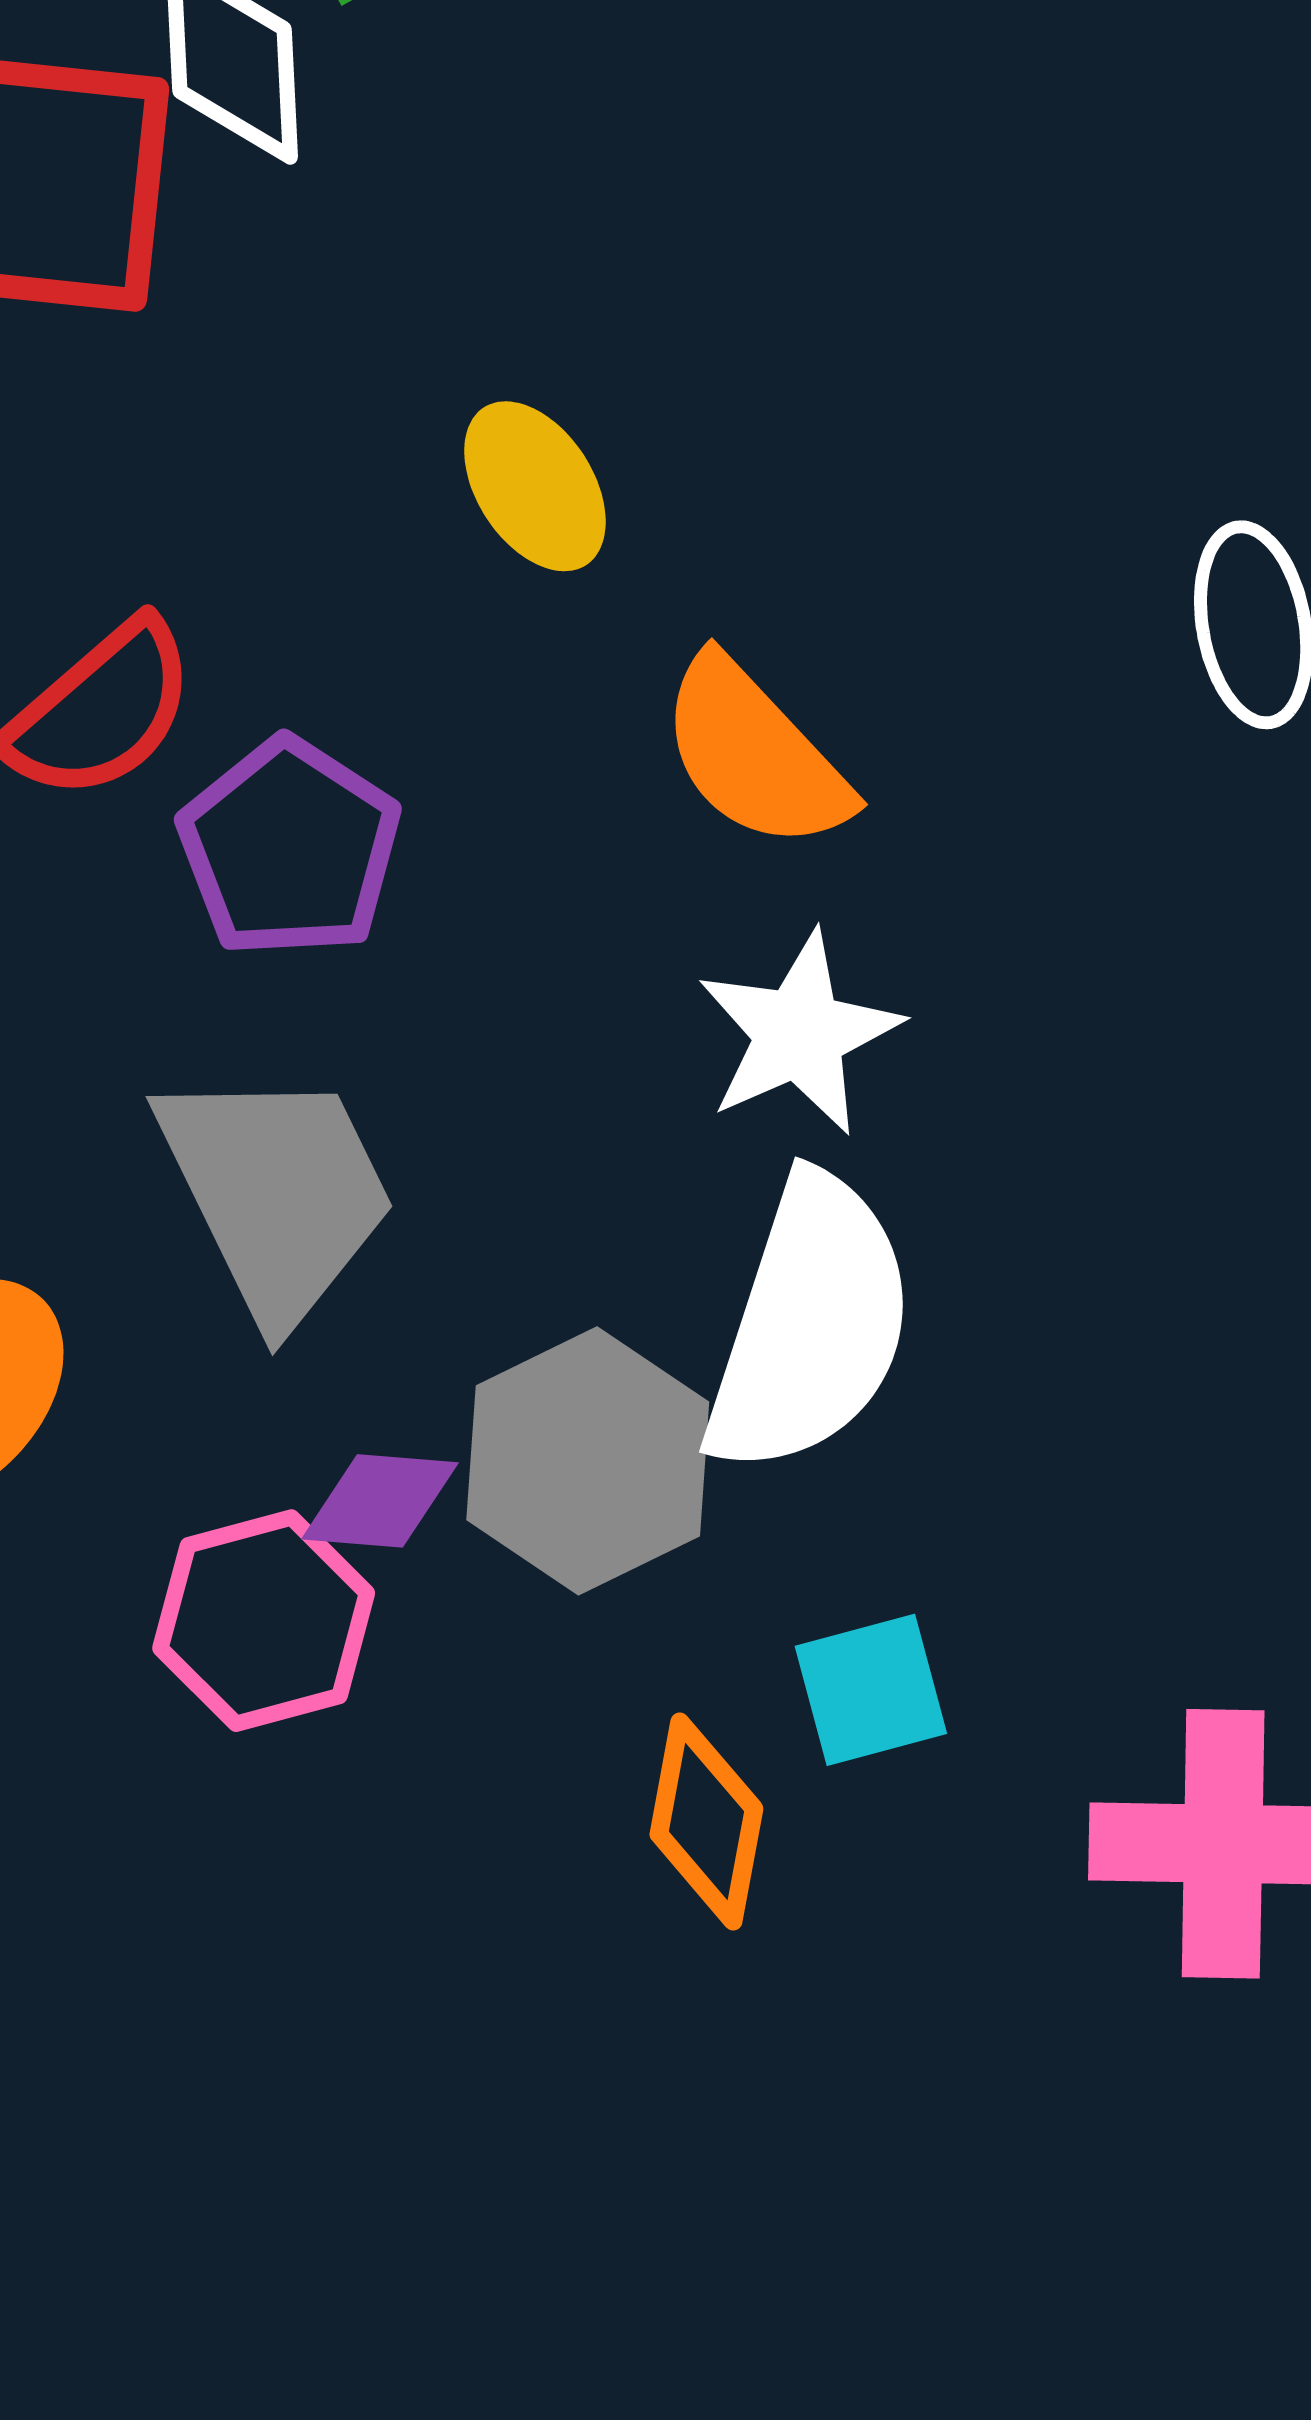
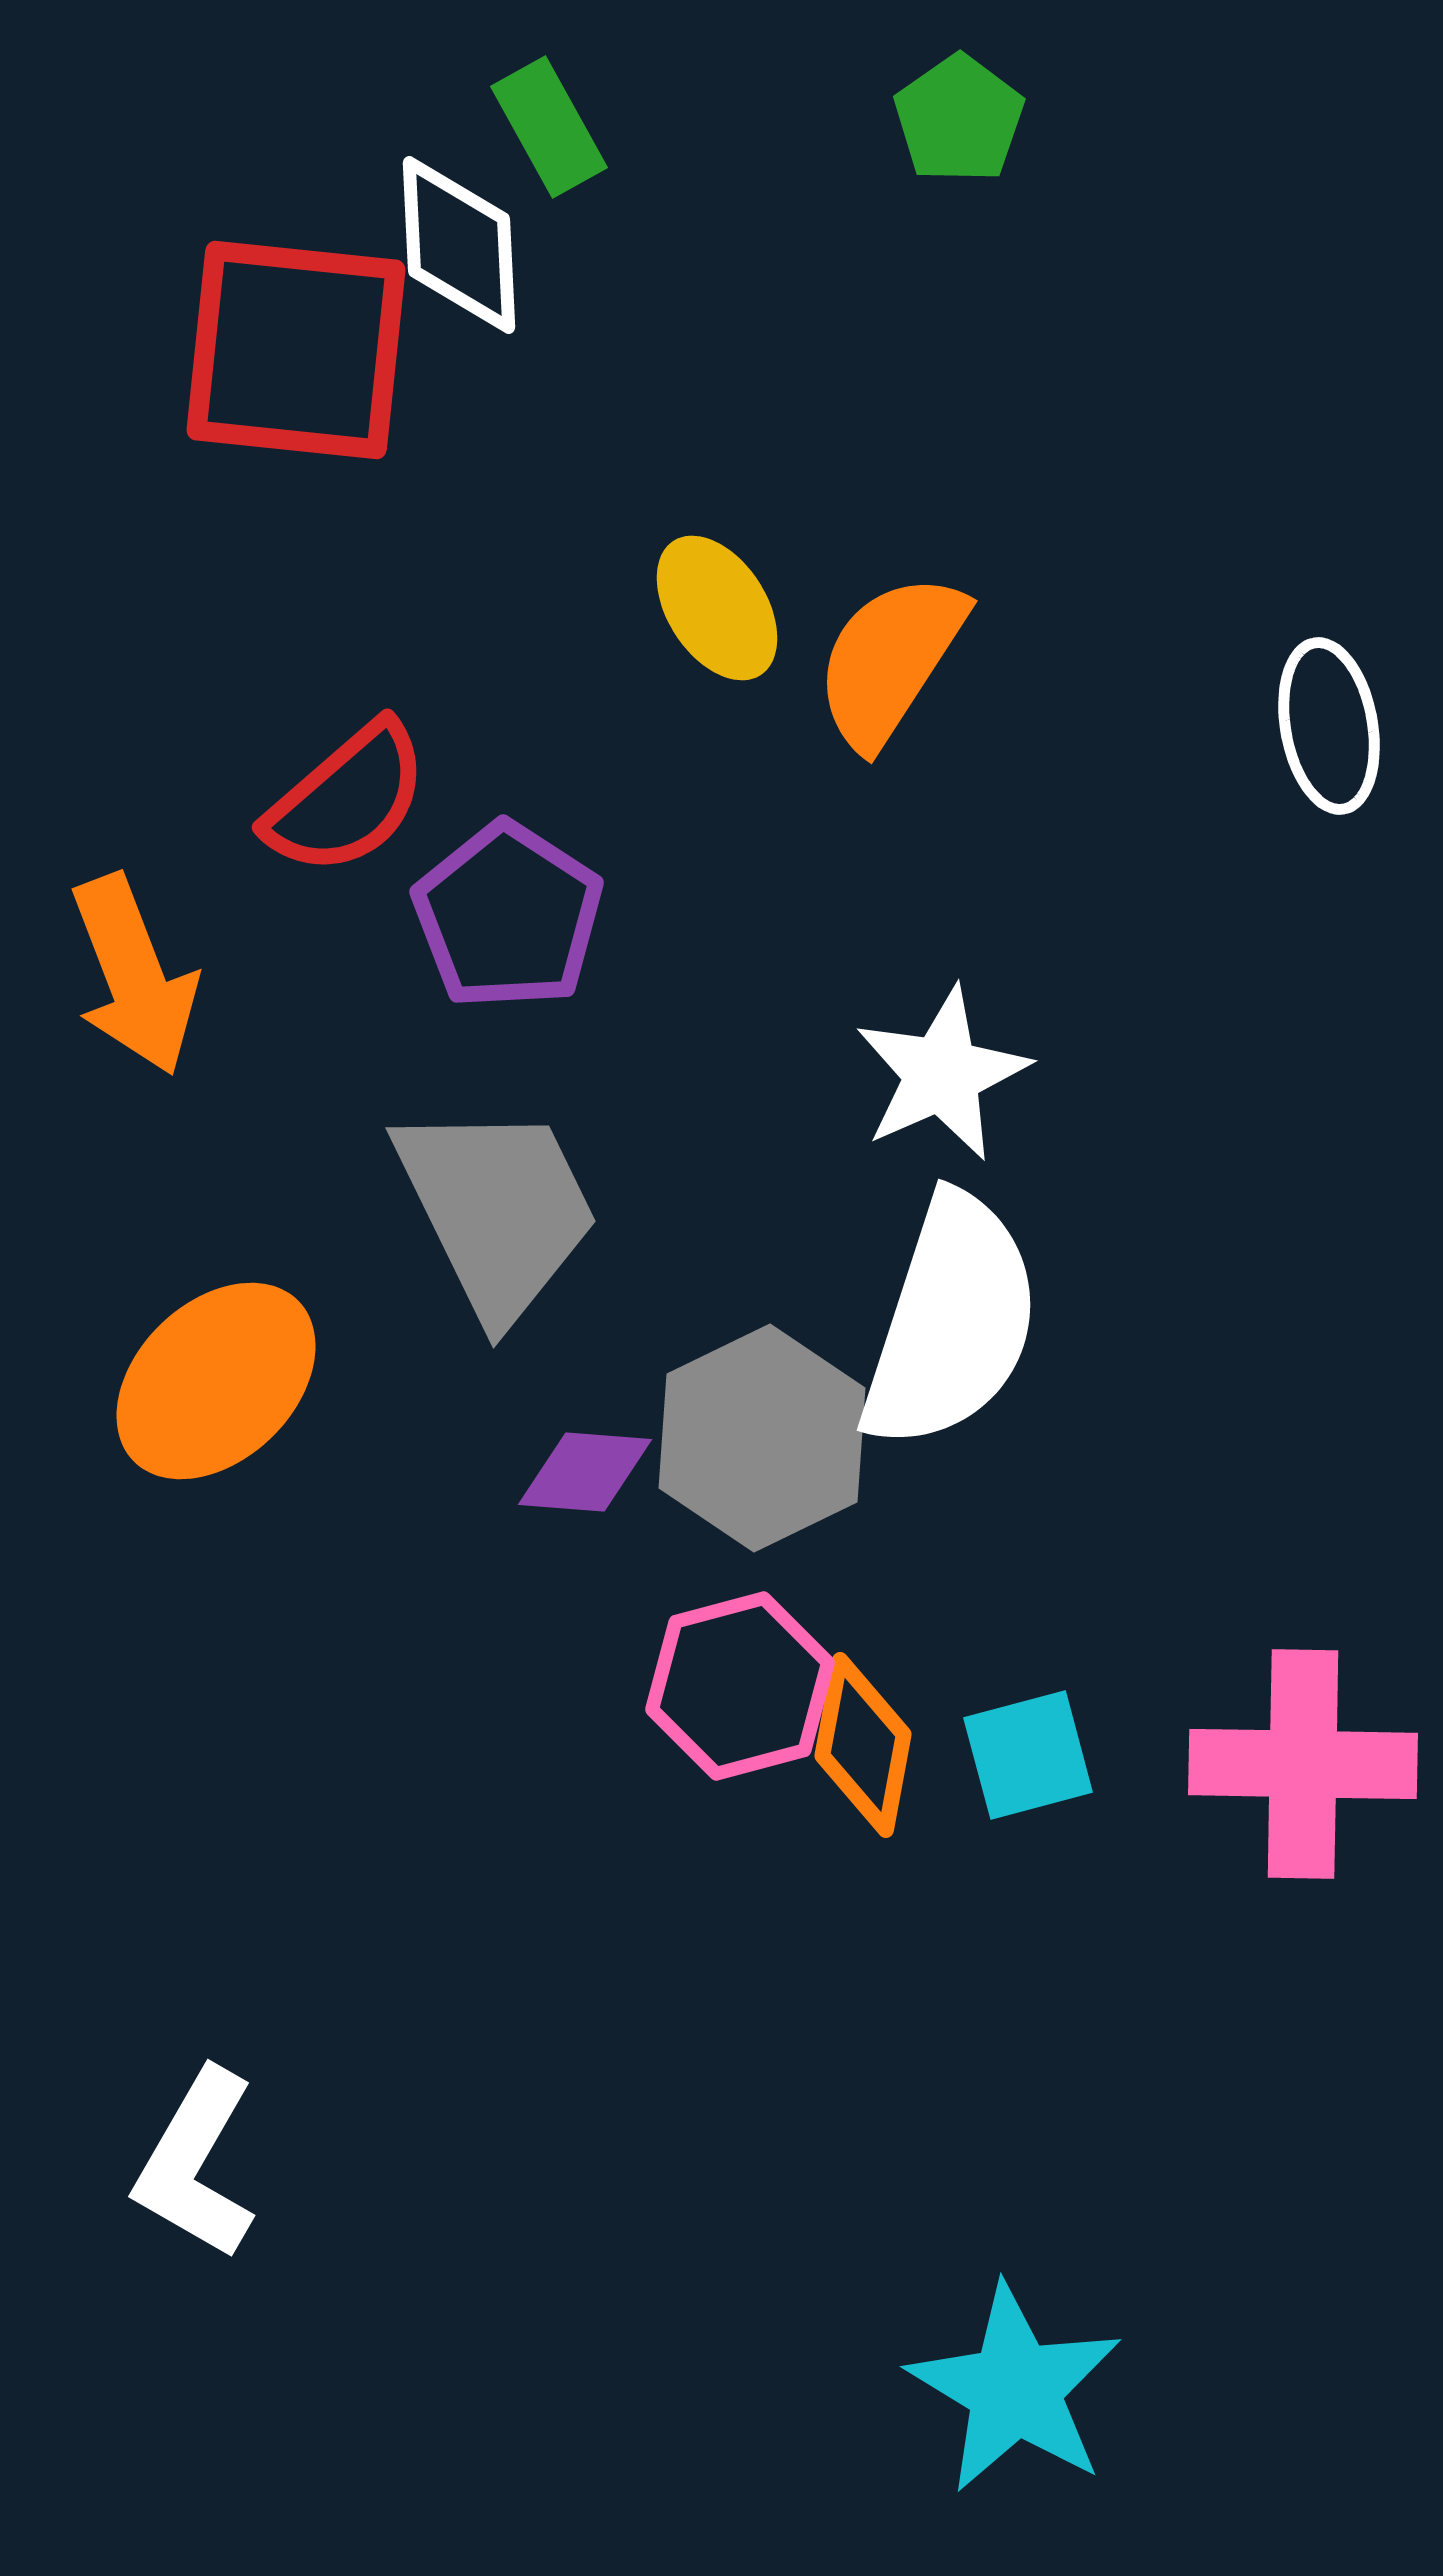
orange semicircle: (755, 754) -> (890, 660), moved, turned 76
pink hexagon: (264, 1621) -> (740, 1686), moved
cyan square: (871, 1690) -> (1028, 1755), moved

